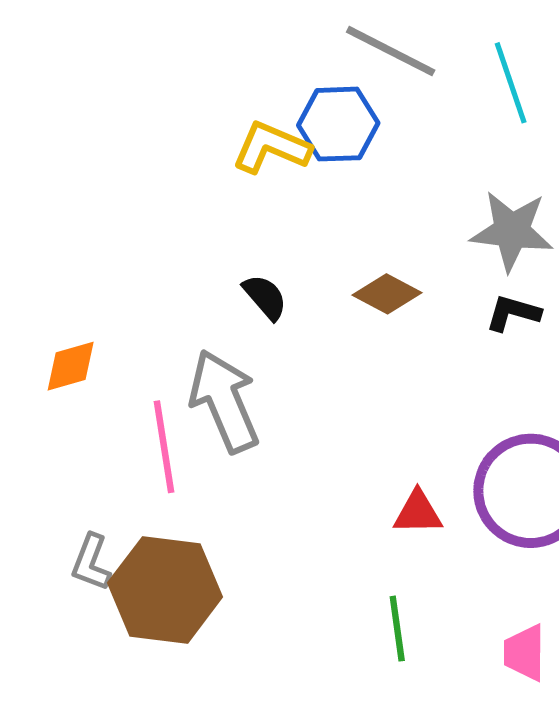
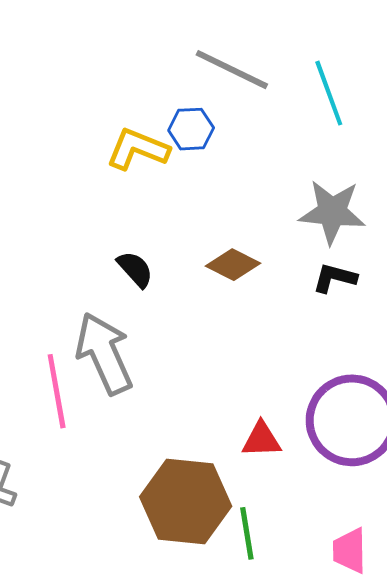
blue hexagon: (338, 124) -> (191, 129), size x0.7
brown hexagon: (165, 590) -> (186, 502), moved

